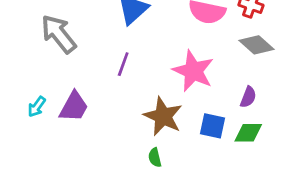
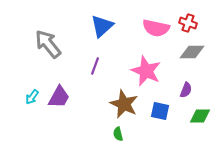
gray diamond: (256, 45) -> (192, 52), turned -40
green diamond: (248, 133) -> (200, 116), moved

